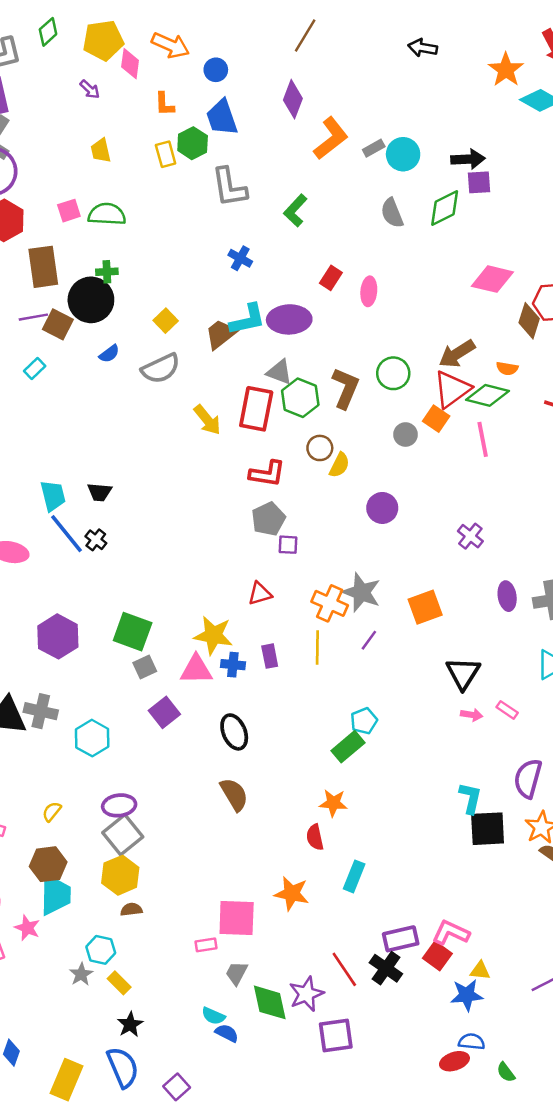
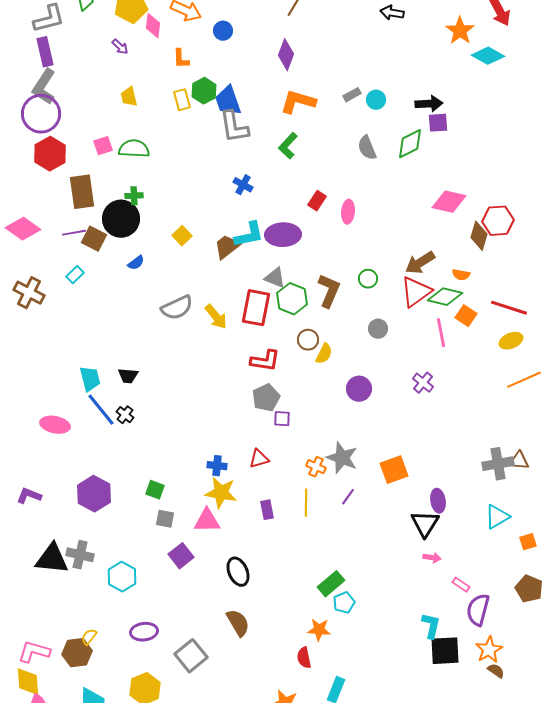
blue trapezoid: (222, 118) -> (228, 101), moved
orange L-shape: (331, 138) -> (298, 102), moved, turned -126
cyan circle: (403, 154) -> (376, 100), size x0.7
gray semicircle: (161, 368) -> (177, 308), moved
green circle: (393, 373) -> (368, 279), size x0.7
orange square: (436, 419) -> (466, 316), moved
purple cross: (470, 536) -> (423, 383), moved
purple ellipse: (507, 596) -> (438, 501), moved
orange cross: (330, 603) -> (316, 467), size x0.7
green square: (133, 632) -> (155, 490), size x0.6
blue cross: (233, 665) -> (217, 466), moved
gray square: (145, 667) -> (165, 519), turned 36
pink rectangle: (507, 710) -> (461, 585), moved
cyan pentagon: (364, 721) -> (344, 603), moved
gray square: (123, 835) -> (191, 656), moved
brown hexagon: (48, 864) -> (77, 653), moved

